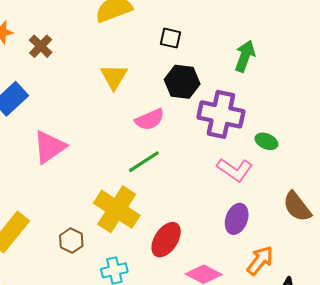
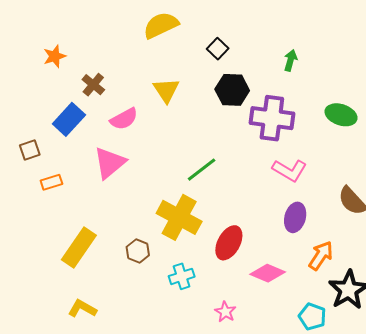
black square: (171, 38) -> (218, 49), turned 35
brown cross: (41, 46) -> (93, 85), moved
green arrow: (245, 56) -> (290, 60), size x0.7
pink semicircle: (150, 119) -> (124, 119), moved
green ellipse: (266, 141) -> (341, 115), moved, size x1.4

